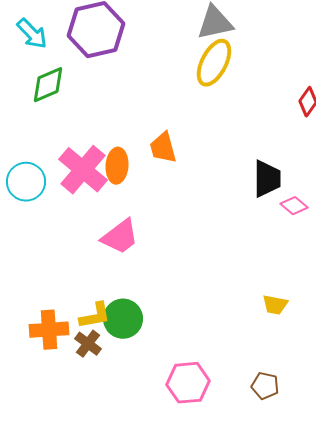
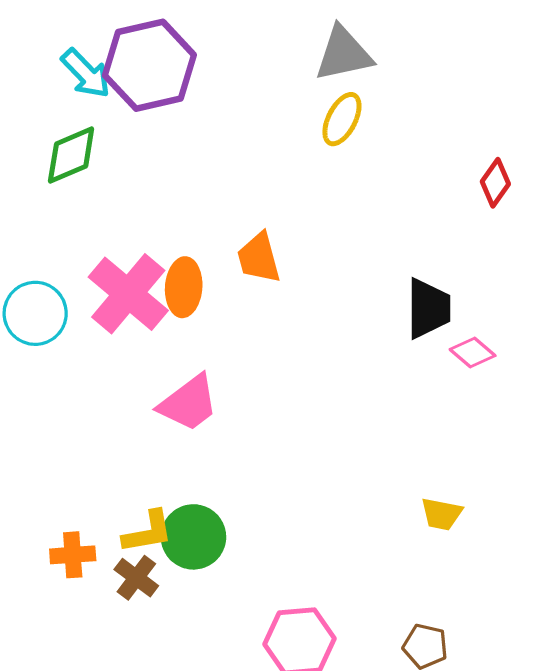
cyan arrow: (32, 34) -> (86, 73), moved
yellow ellipse: (214, 63) -> (342, 119), size x0.7
orange cross: (49, 330) -> (73, 555), size x0.7

